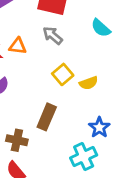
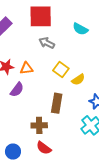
orange triangle: (18, 46) -> (27, 68), moved
yellow semicircle: (89, 83) -> (78, 80), moved

